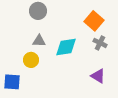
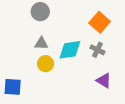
gray cross: (100, 43) -> (97, 50), moved
yellow circle: (31, 60) -> (46, 64), moved

